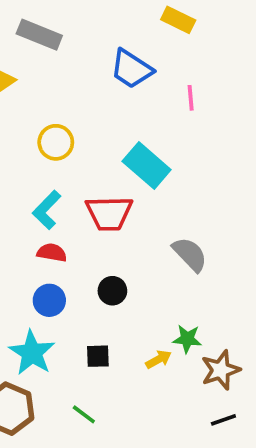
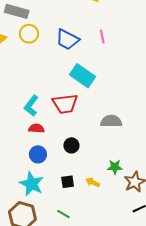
blue trapezoid: (131, 69) -> (67, 40), moved
yellow circle: (56, 142) -> (29, 34), moved
gray semicircle: (190, 254) -> (111, 121), turned -40
yellow arrow: (159, 359) -> (93, 182), moved, turned -120

